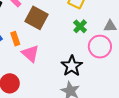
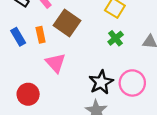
orange rectangle: (15, 39) -> (41, 35), moved
pink circle: (100, 47) -> (132, 83), moved

